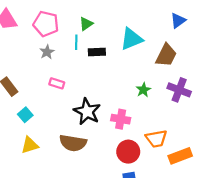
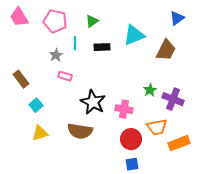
cyan line: (76, 42) -> (75, 43), moved
gray star: (47, 52) -> (56, 55), moved
green star: (143, 90) -> (150, 90), moved
purple cross: (179, 90) -> (173, 99), moved

